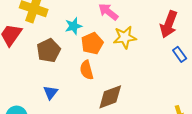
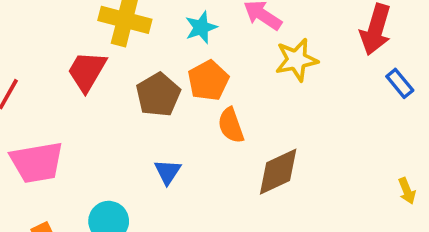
cyan star: (73, 26) -> (201, 27), moved
orange pentagon: (92, 43) -> (208, 81), moved

